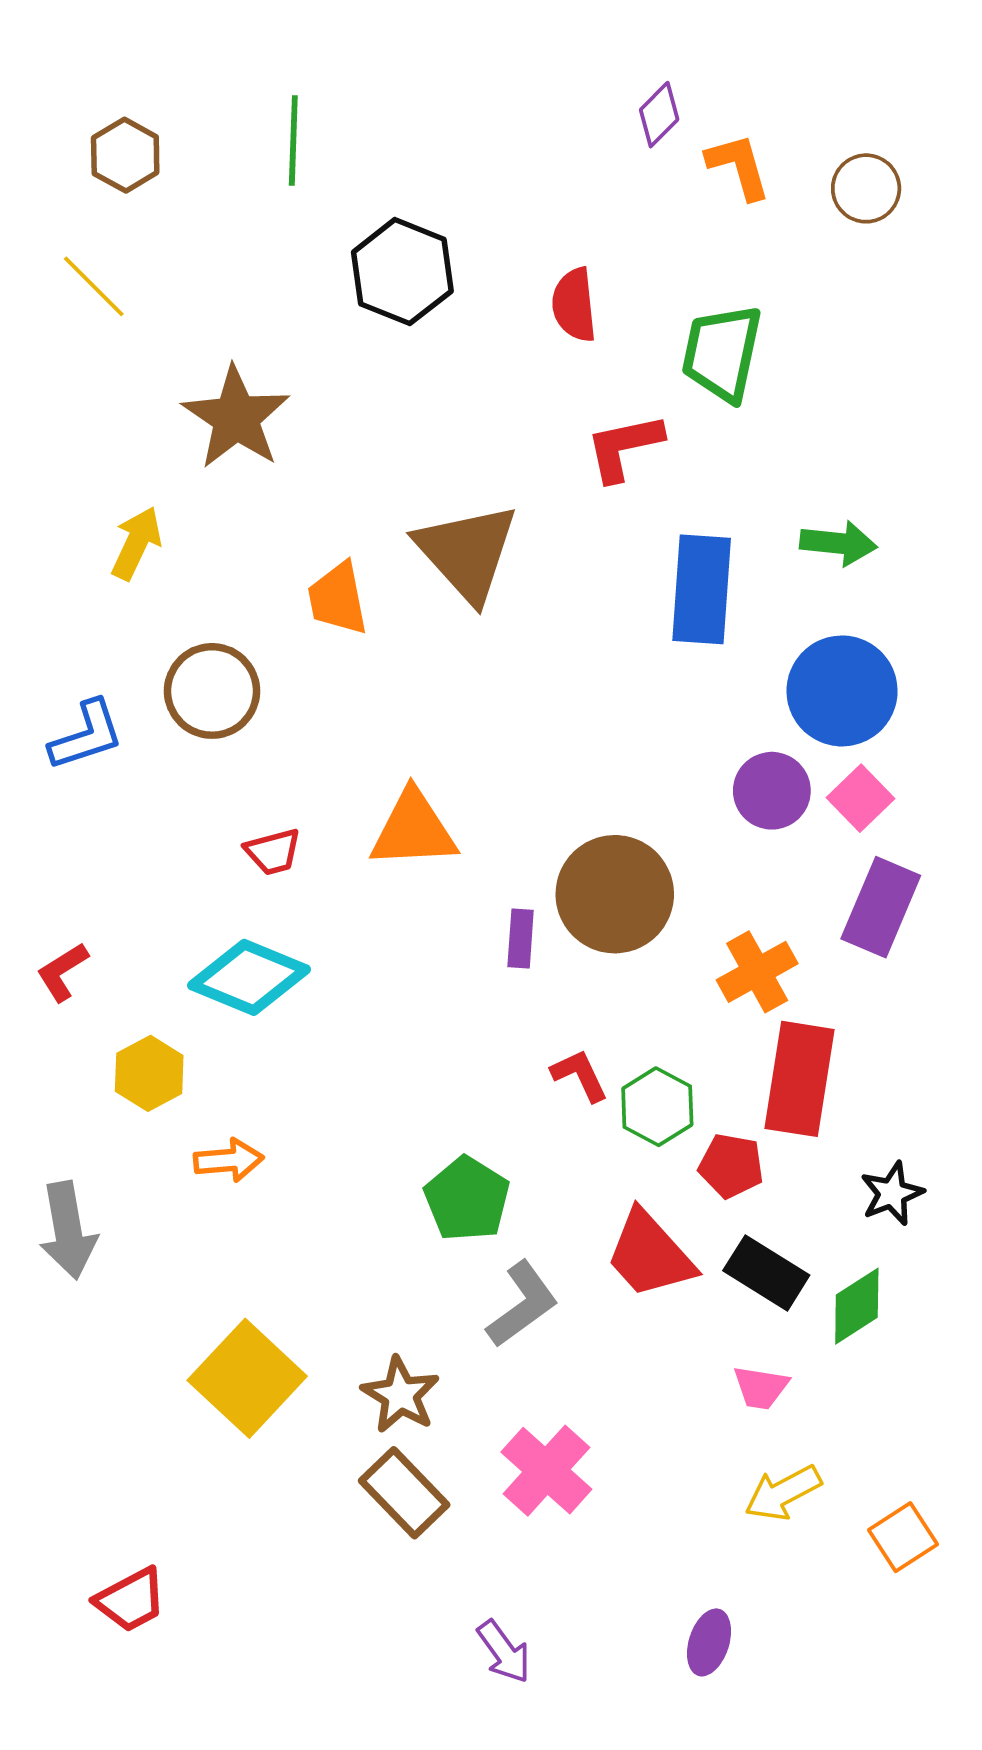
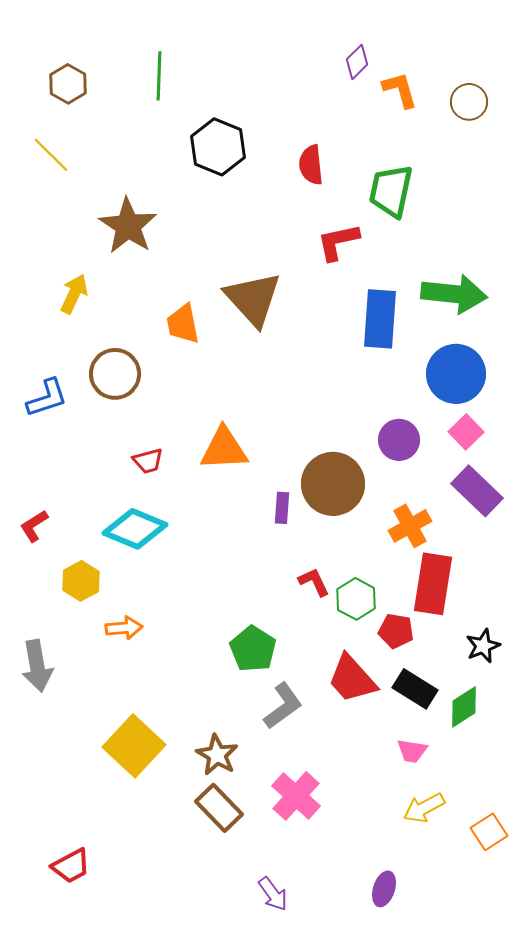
green arrow: (838, 543) -> (454, 294), size x1.6
purple circle: (772, 791) -> (399, 440), moved
purple rectangle: (881, 907) -> (477, 491), turned -69

